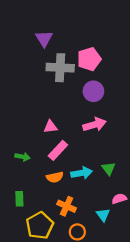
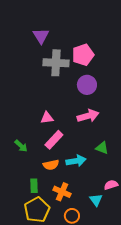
green arrow: (23, 157) -> (21, 146), turned 32
green triangle: (108, 169) -> (102, 148), moved, turned -32
green rectangle: (19, 199) -> (34, 186), moved

